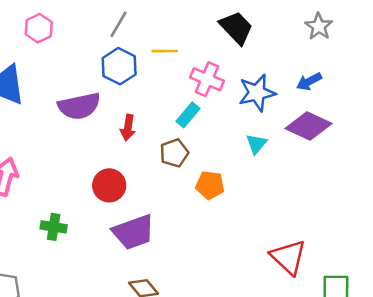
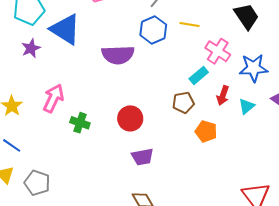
red arrow: (128, 128) -> (223, 96), moved
green cross: (54, 227) -> (80, 123), moved
purple trapezoid: (134, 232) -> (142, 157), size x0.7

